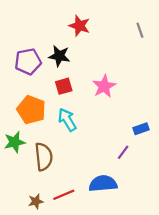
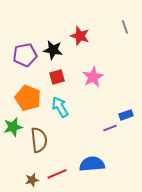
red star: (79, 26) -> (80, 36), moved
purple line: (123, 152) -> (110, 128), moved, turned 32

